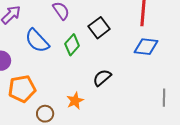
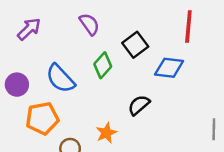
blue semicircle: (37, 41) -> (60, 79), moved
blue diamond: (146, 47) -> (169, 68), moved

